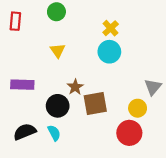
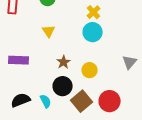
brown square: (95, 103) -> (82, 101), moved, turned -30
black circle: (58, 106) -> (63, 86), moved
yellow circle: (138, 108) -> (90, 70), moved

